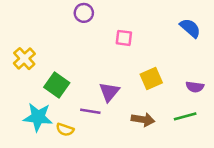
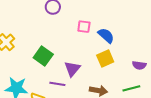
blue semicircle: (190, 28) -> (106, 36), moved
green square: (57, 85) -> (43, 56), moved

